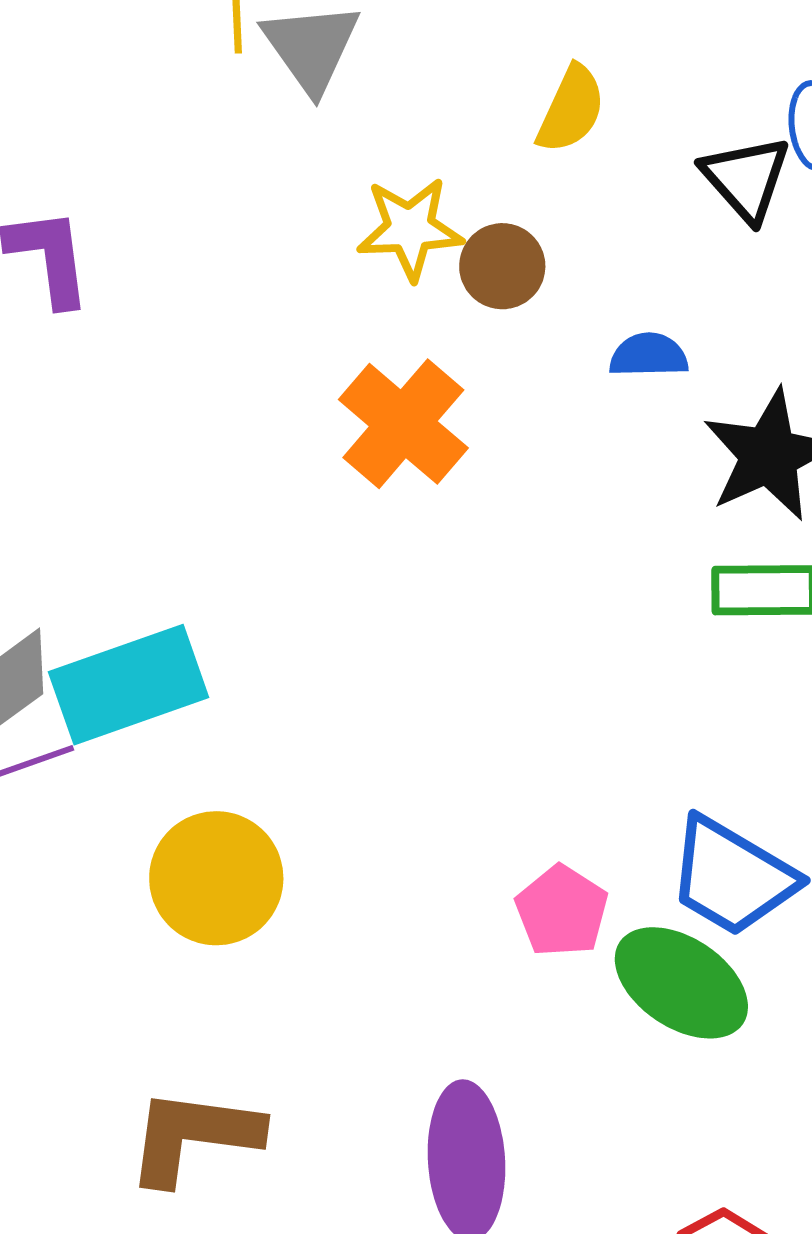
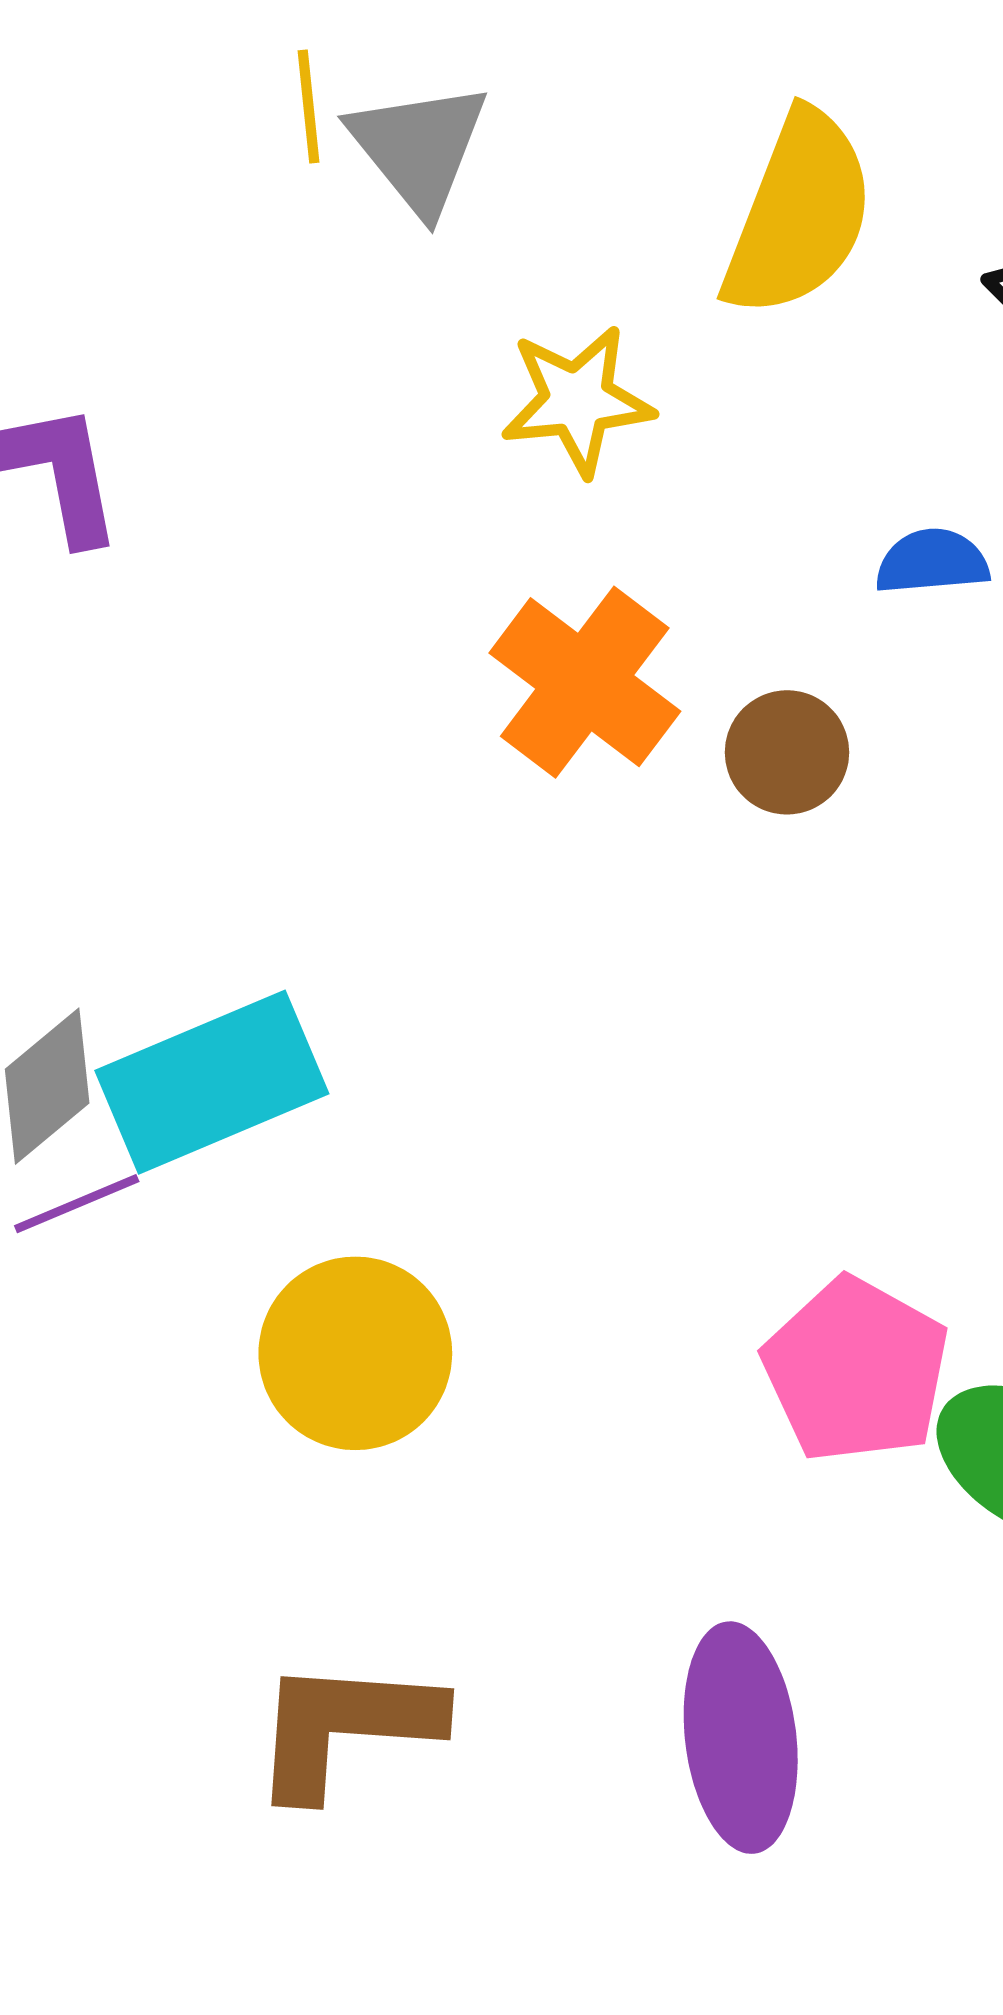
yellow semicircle: (571, 109) -> (799, 214), size x1.6
brown circle: (502, 266) -> (787, 752), moved
pink pentagon: (562, 911) -> (856, 1370), size x1.4

